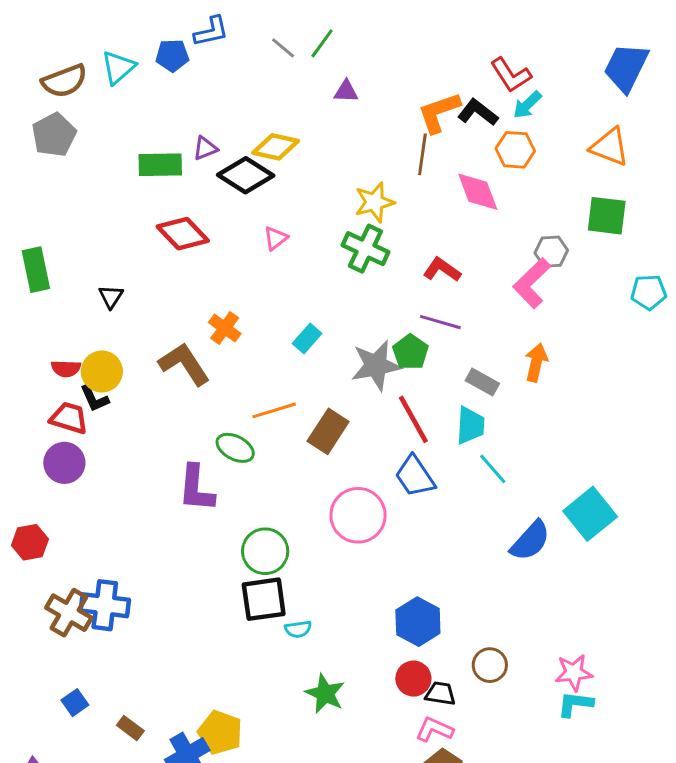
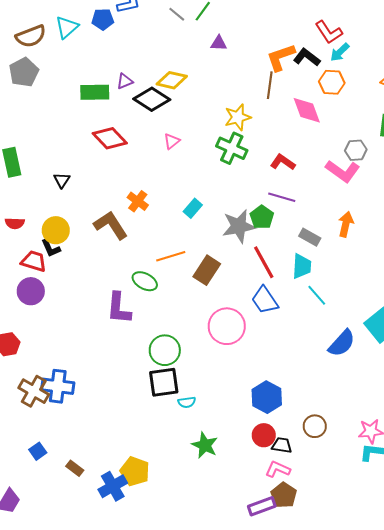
pink L-shape: (532, 283) -> (343, 171), turned -100
red semicircle: (66, 368) -> (15, 223), moved

